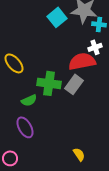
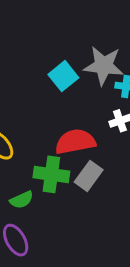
red semicircle: (82, 61) -> (75, 142), moved

